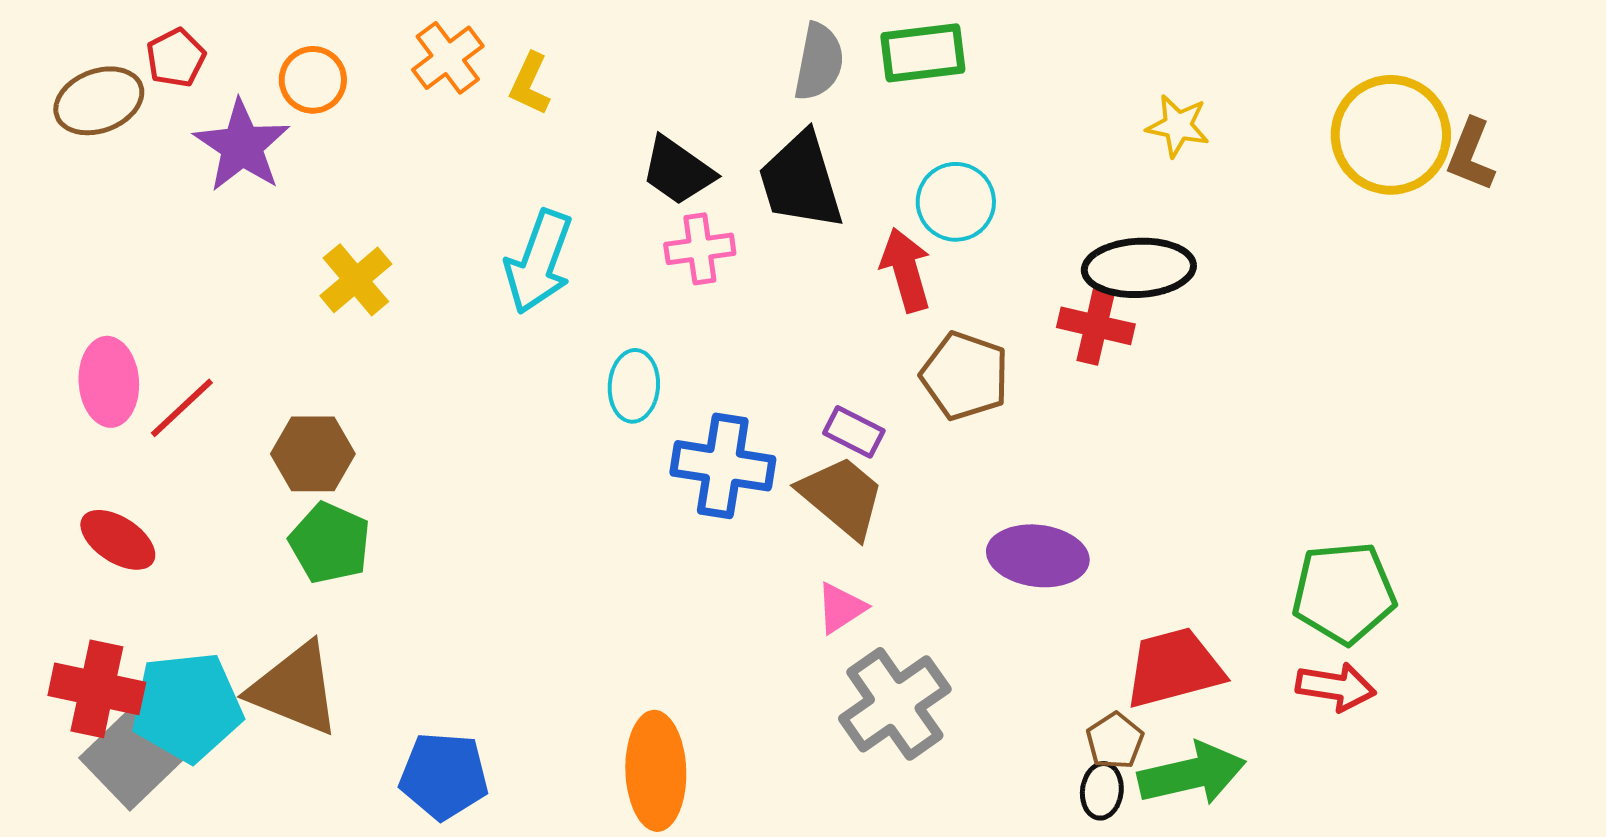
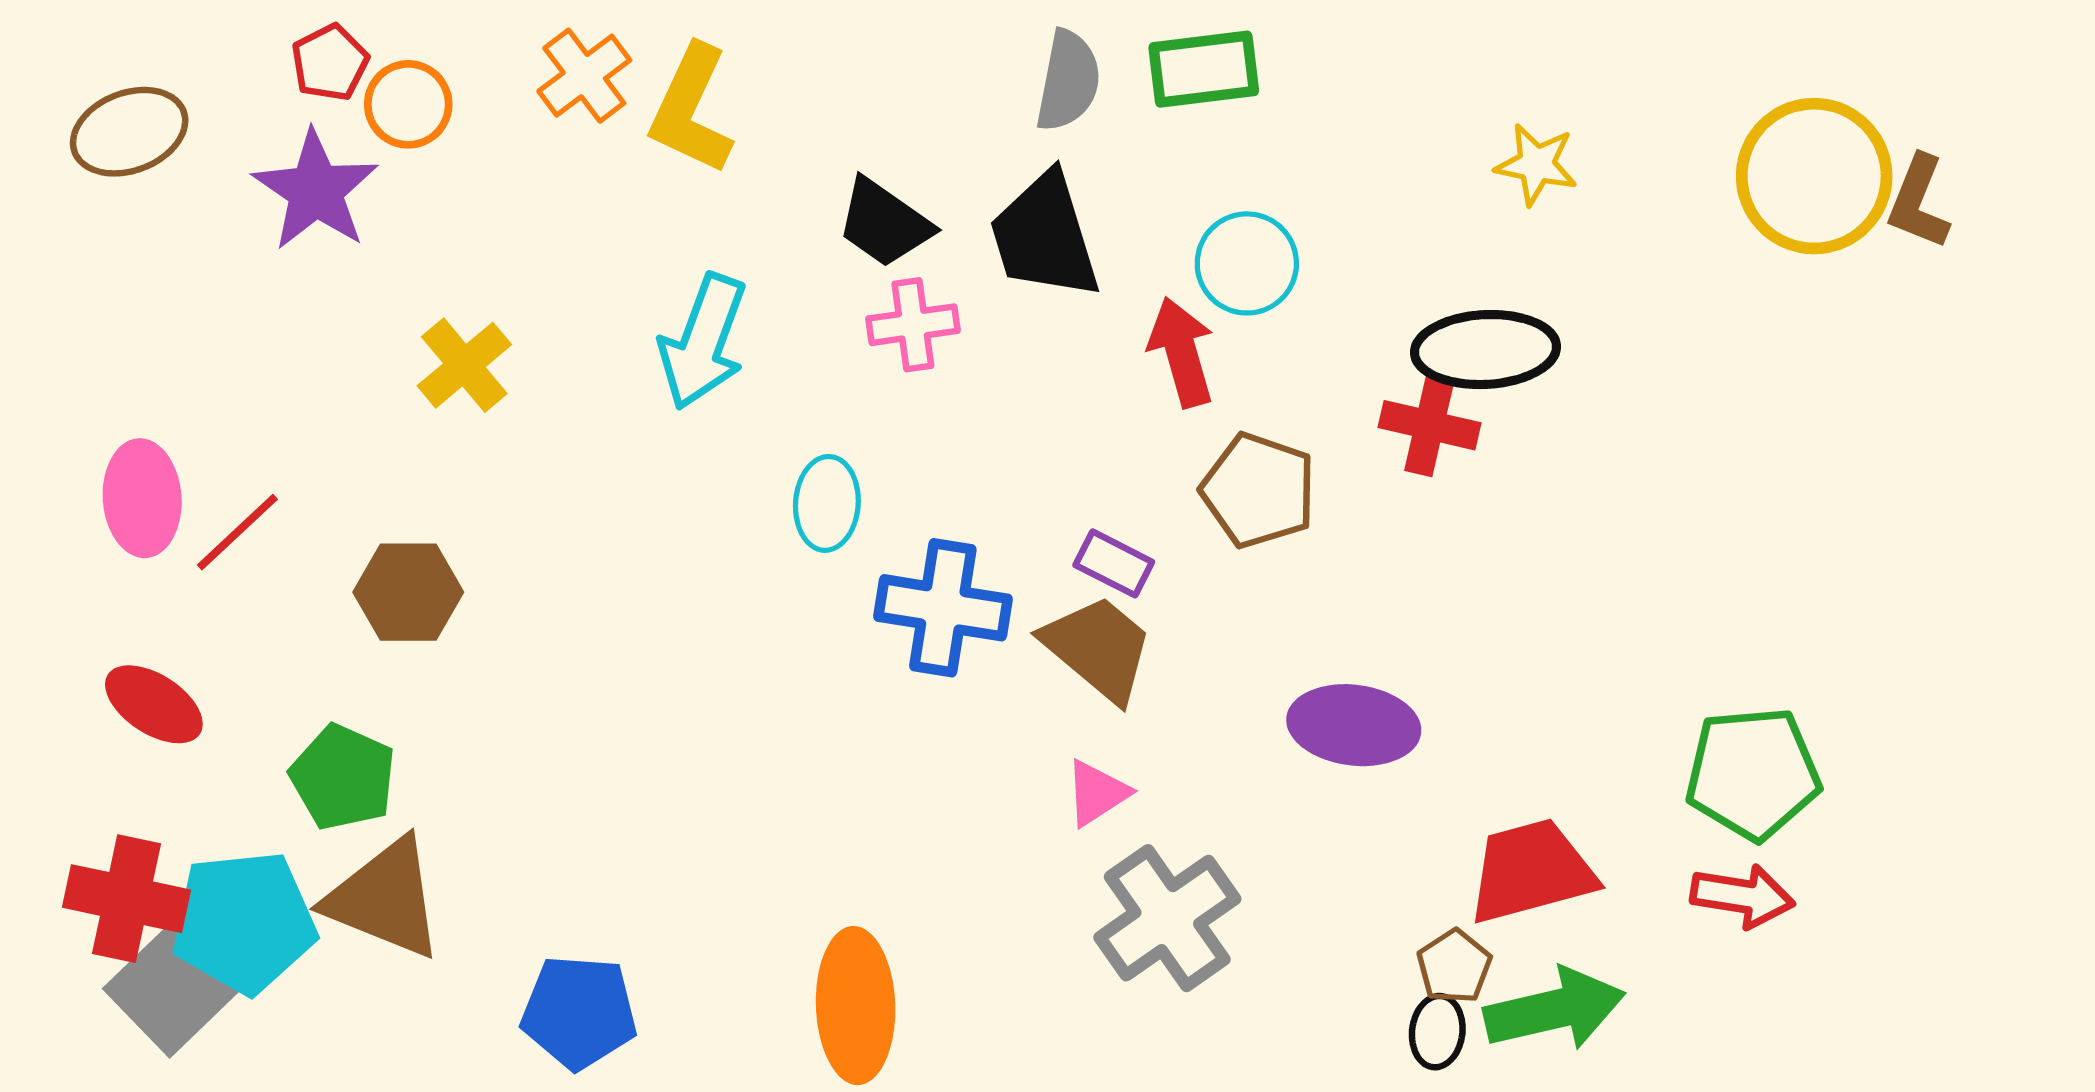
red pentagon: (176, 58) -> (330, 63), moved
yellow L-shape: (530, 84) -> (691, 110), size x1.6
green pentagon: (330, 543) -> (343, 777), moved

